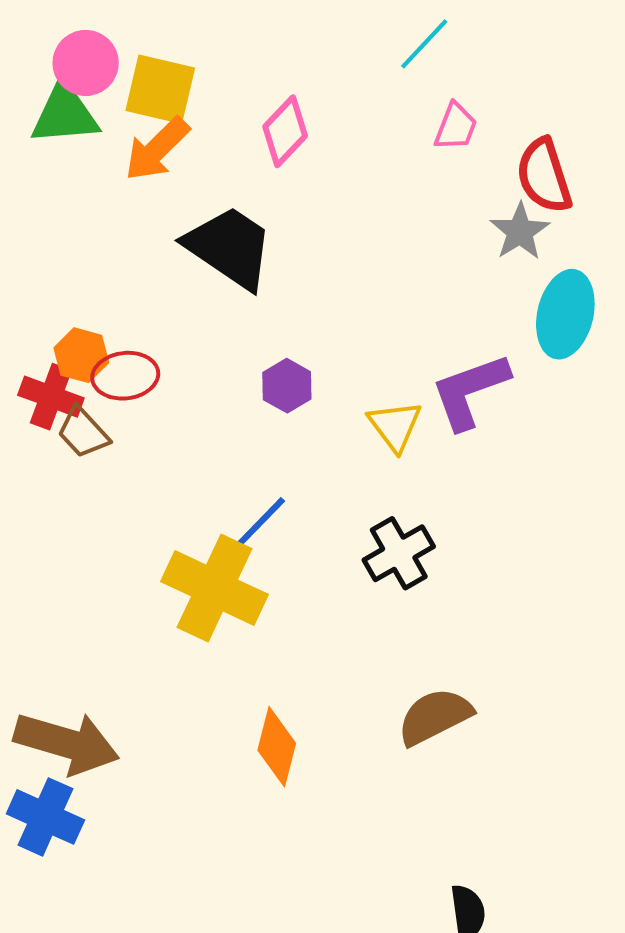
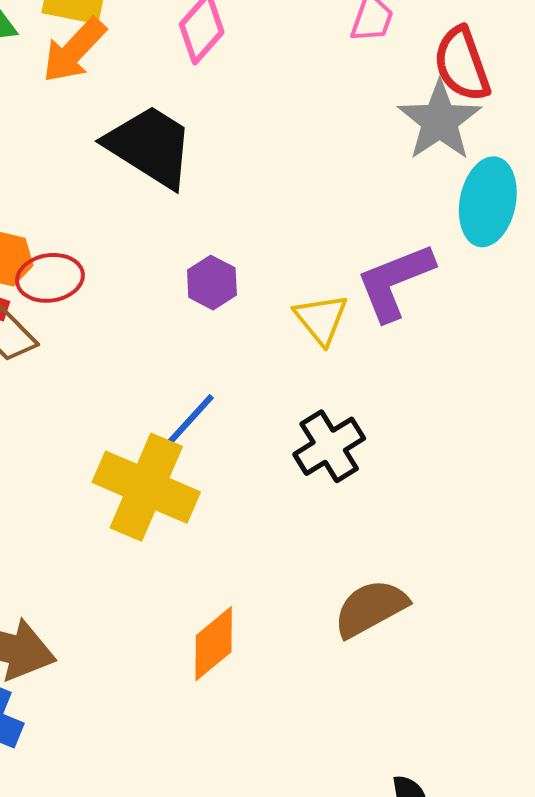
gray star: (520, 231) -> (440, 121), size x1.4
orange diamond: (277, 747) -> (214, 644), turned 38

